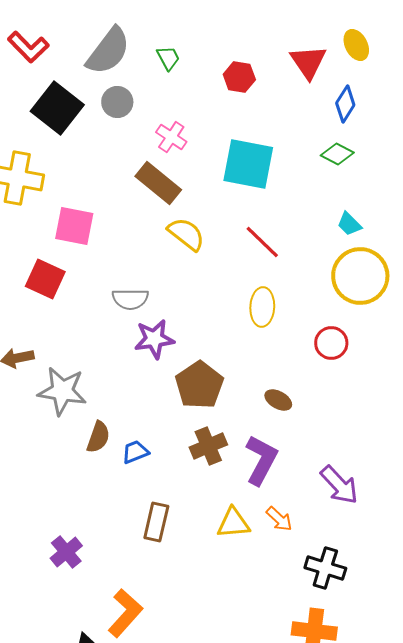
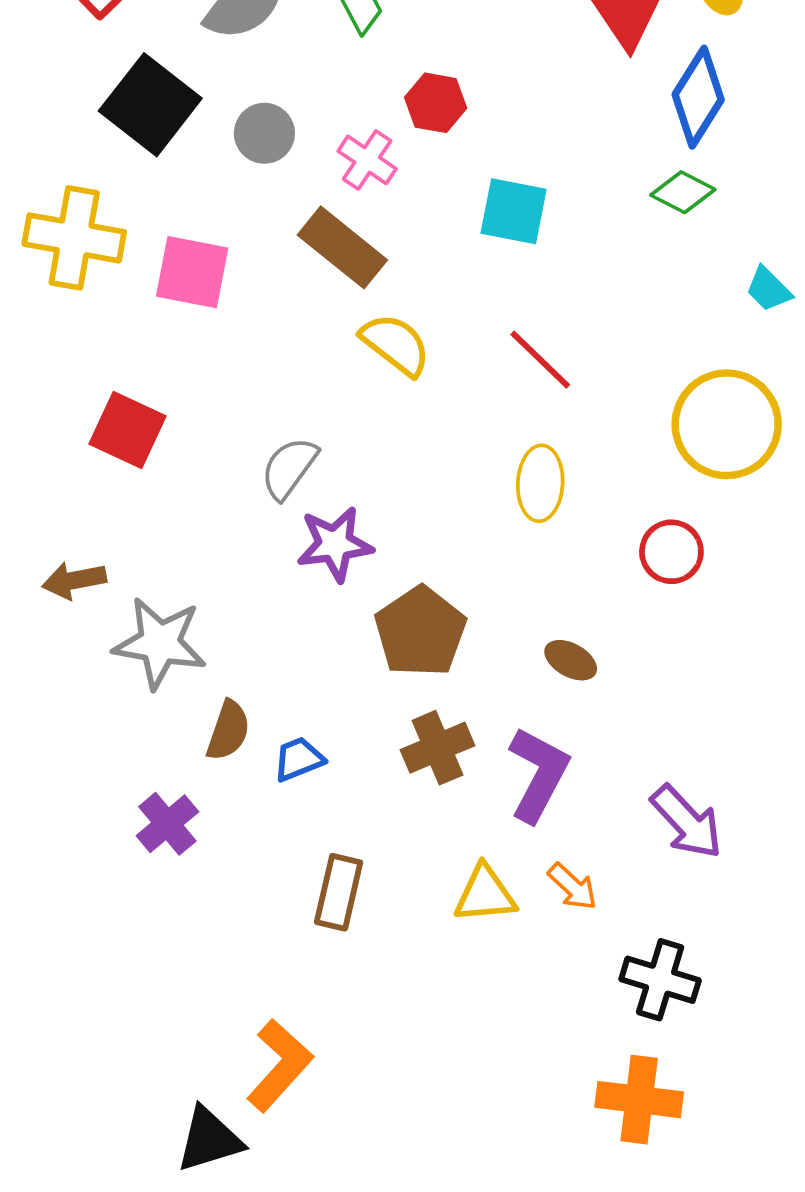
red hexagon: (239, 77) -> (436, 103), moved
gray circle: (117, 102) -> (264, 133), moved
blue diamond: (345, 104) -> (698, 97), size x1.4
cyan square: (248, 164) -> (514, 211), size x0.7
cyan trapezoid: (349, 224) -> (768, 289), moved
pink square: (74, 226) -> (192, 272), moved
gray semicircle: (130, 299) -> (289, 468), turned 126
purple cross: (66, 552) -> (167, 824), moved

